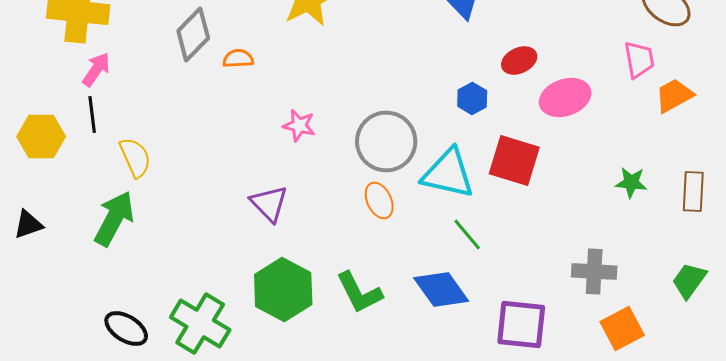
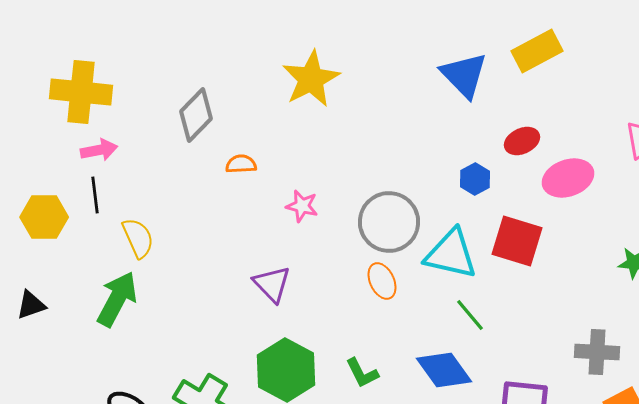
orange semicircle: (238, 58) -> (241, 164), moved
pink arrow: (96, 70) -> (99, 150), turned 45
green L-shape: (359, 292) -> (362, 373), size x0.7

